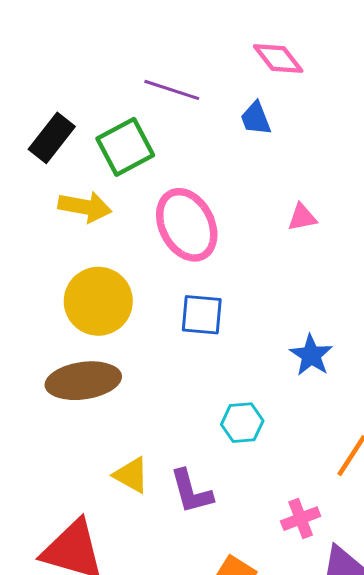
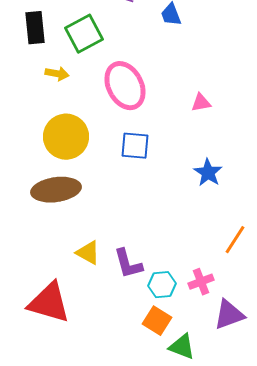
black rectangle: (52, 138) -> (35, 28), turned -44
yellow arrow: (85, 207) -> (57, 74), size x0.7
pink triangle: (302, 217) -> (201, 103), moved
cyan hexagon: (242, 423) -> (162, 285), moved

